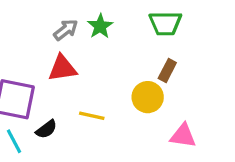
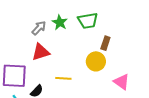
green trapezoid: (165, 23) -> (88, 21), moved
pink triangle: (183, 136) -> (121, 82), turned 36

